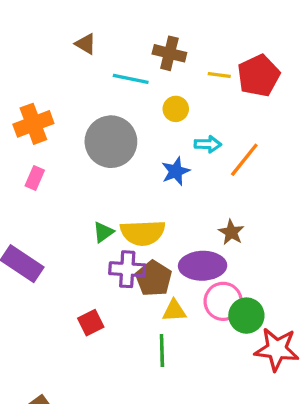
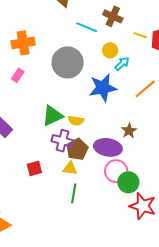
cyan arrow: (208, 144) -> (122, 64), moved, turned -56
blue star: (176, 171) -> (103, 88), size x1.6
green triangle: (103, 232) -> (52, 116), size x1.6
yellow semicircle: (143, 233) -> (76, 121), size x0.6
yellow triangle: (174, 311) -> (70, 168), moved

